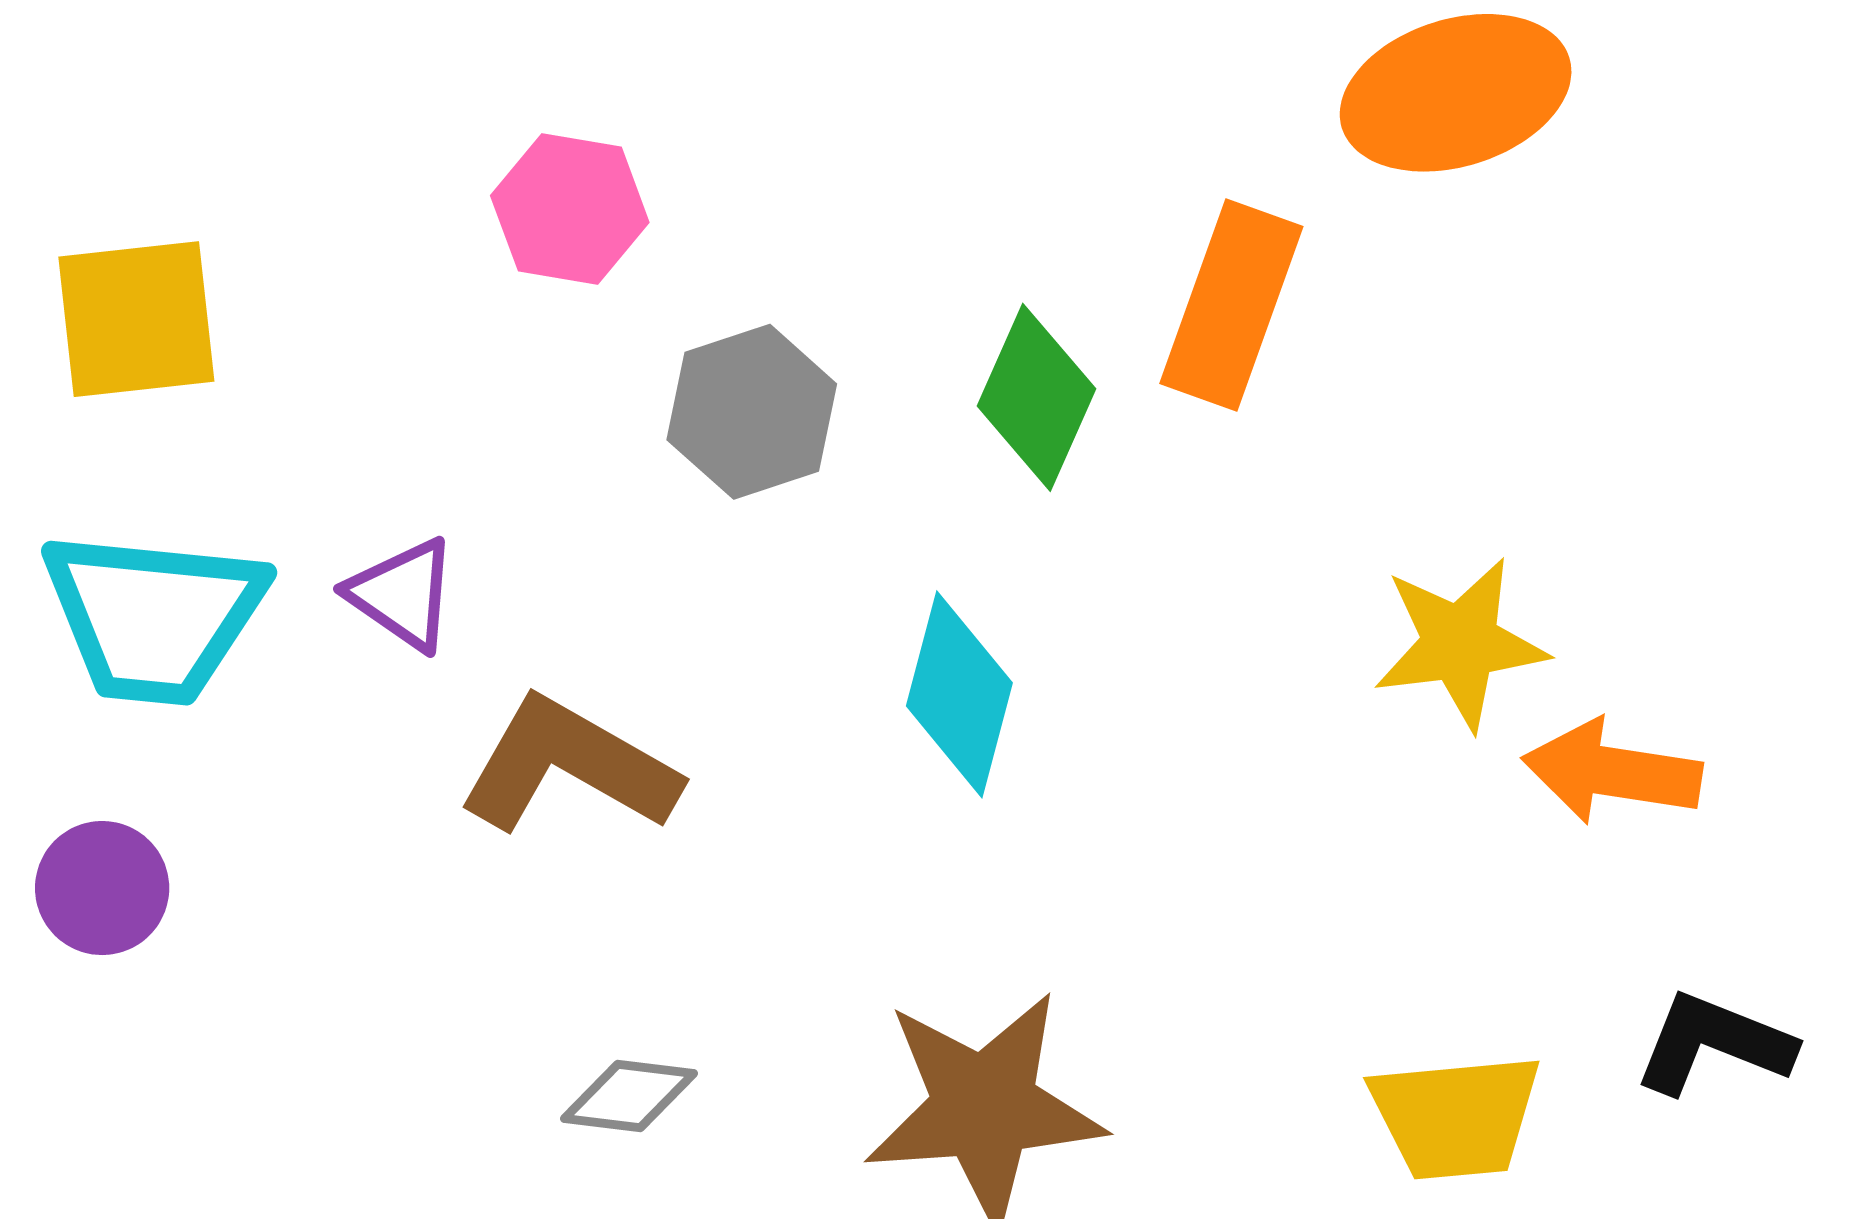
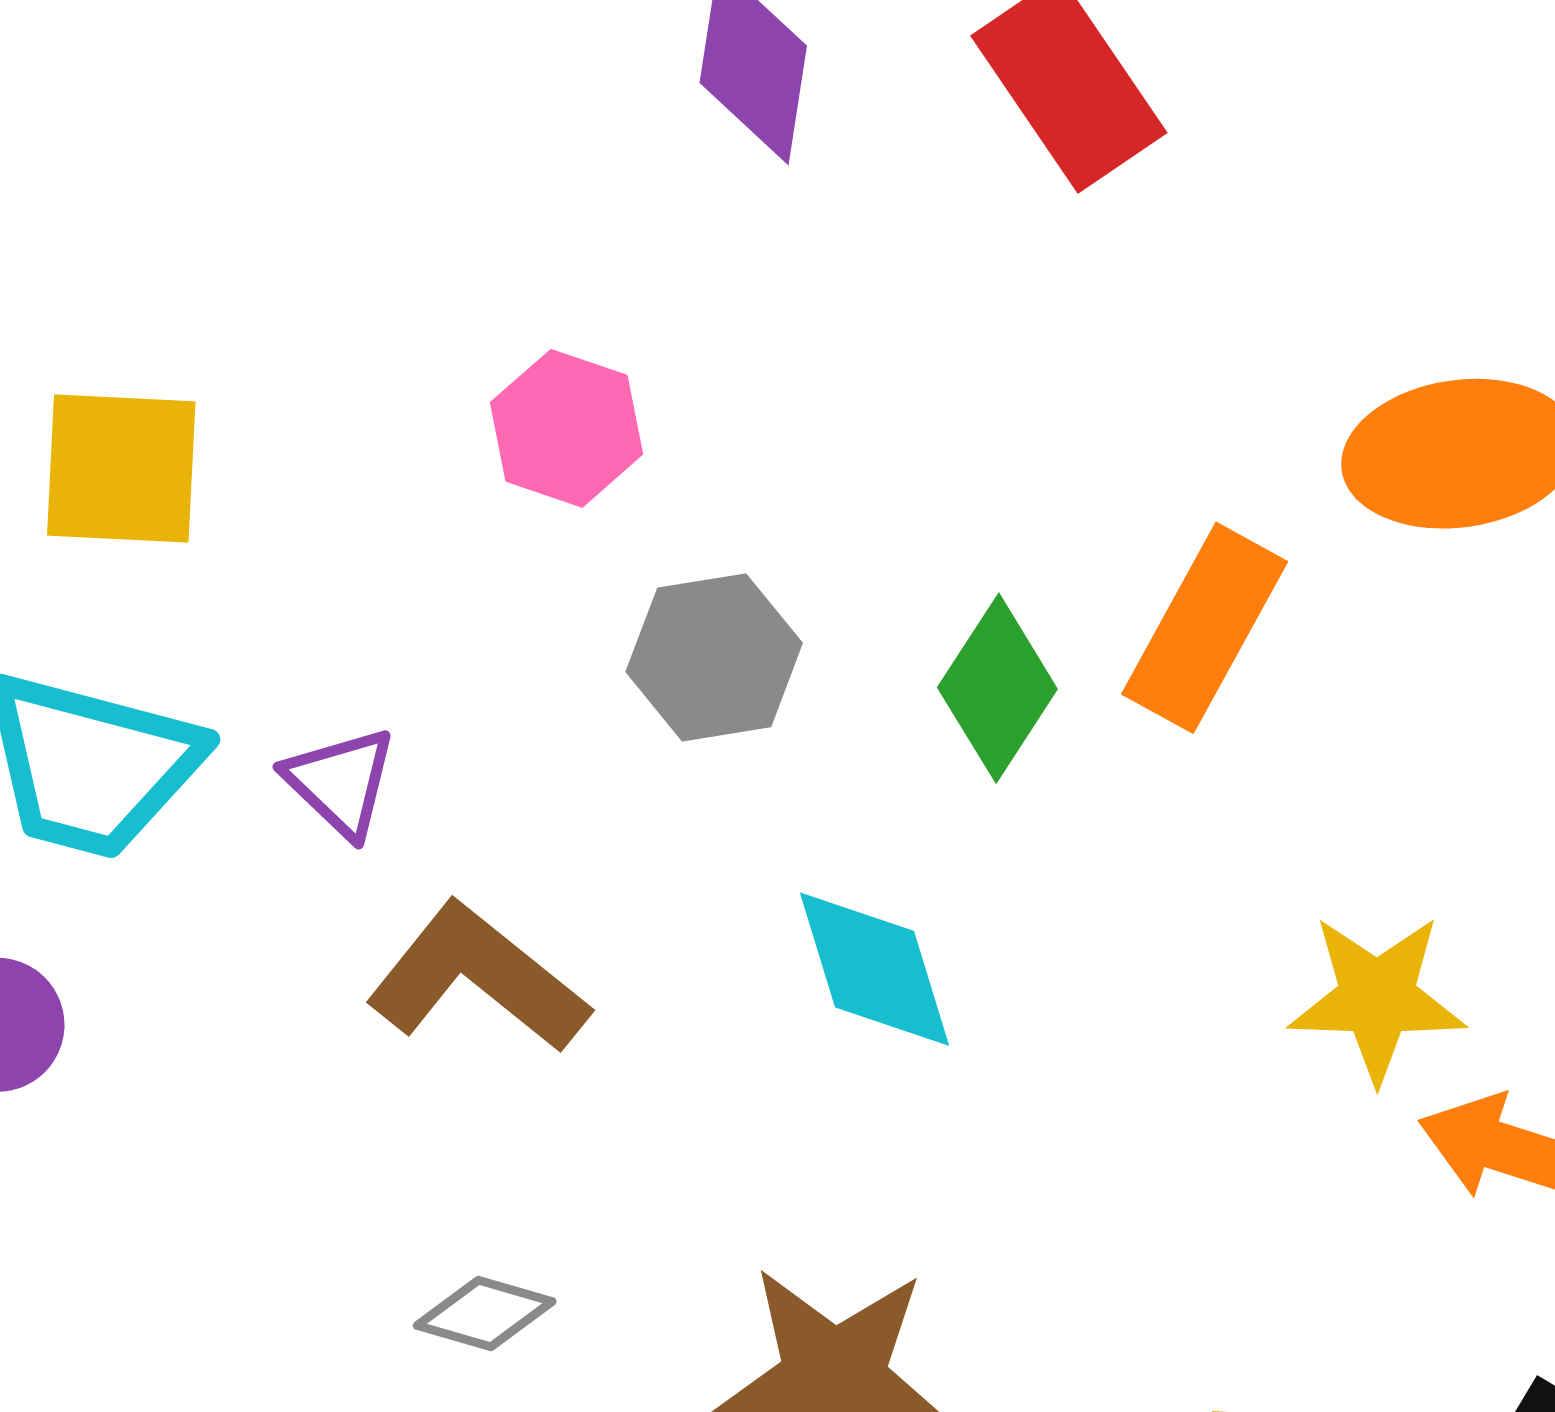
cyan diamond: (959, 694) -> (874, 969), turned -41

